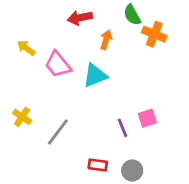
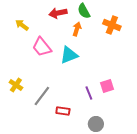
green semicircle: (132, 15) -> (84, 11), moved
yellow arrow: (26, 48) -> (22, 25), moved
red rectangle: (98, 165) -> (63, 111), moved

